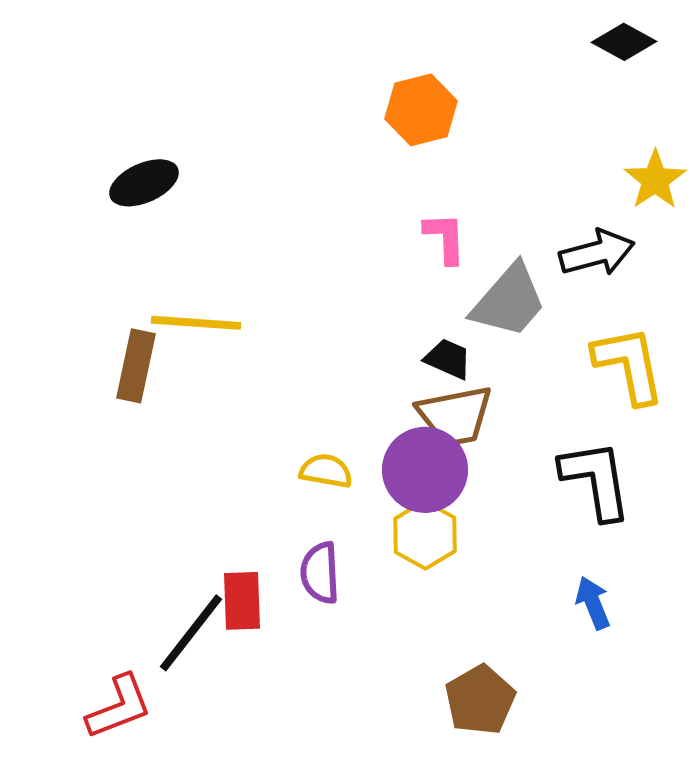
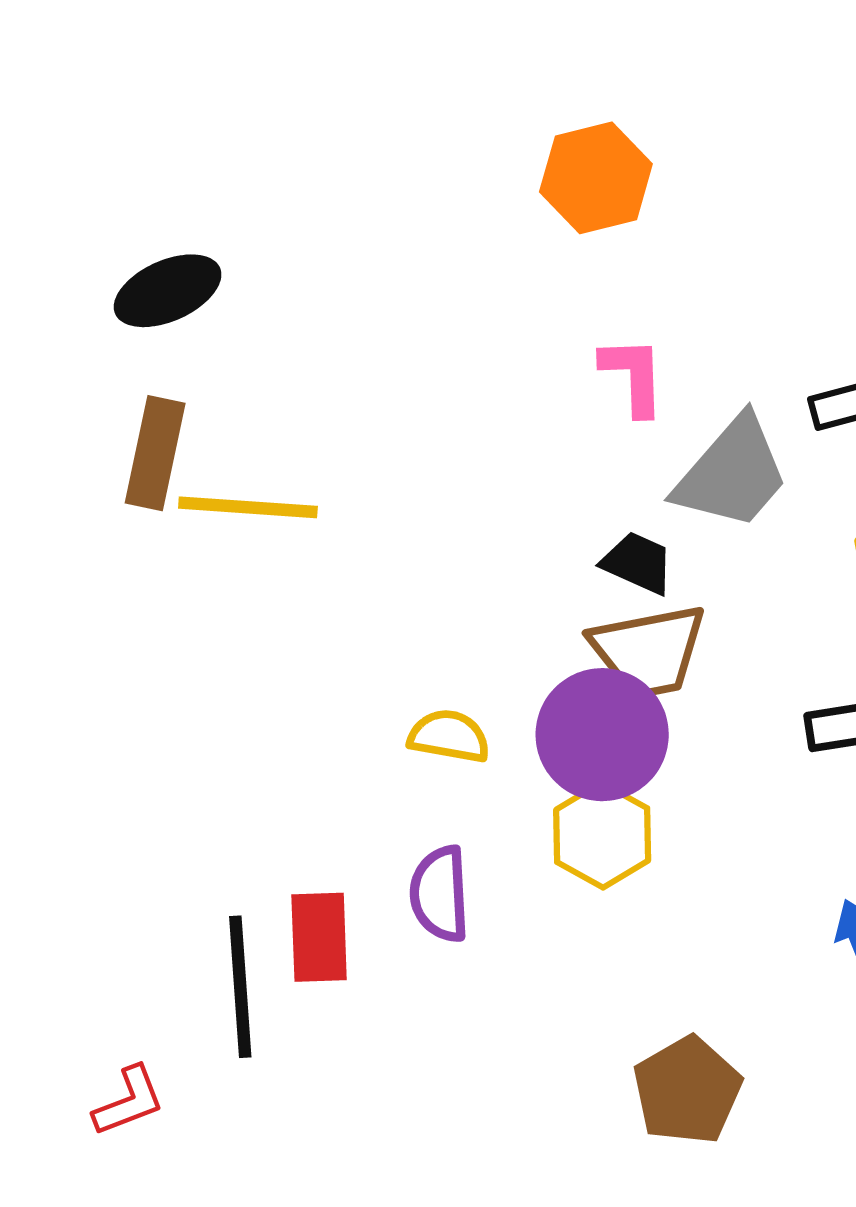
brown rectangle: (136, 366) -> (155, 453), moved
black line: (191, 633) -> (240, 987), turned -42
red L-shape: (119, 707) -> (129, 1101), size x0.7

